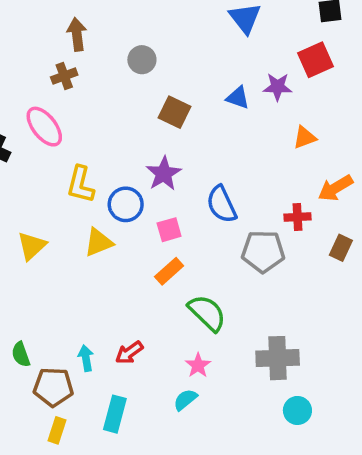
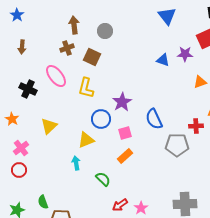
gray circle: (142, 60) -> (105, 31), moved
brown square: (174, 112) -> (92, 57), moved
yellow L-shape: (80, 184) -> (86, 88), moved
yellow triangle: (32, 246) -> (49, 126), moved
green semicircle: (207, 313) -> (103, 179), moved, size x0.7
red arrow: (129, 353) -> (120, 205), moved
cyan arrow: (86, 358) -> (76, 163), moved

